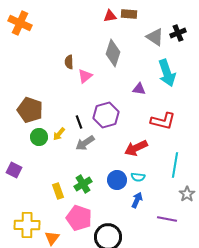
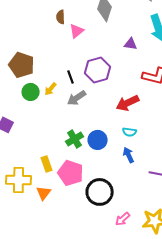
blue circle: (117, 180) -> (98, 140), moved
yellow rectangle: (58, 191) -> (47, 164), moved
blue arrow: (137, 200) -> (129, 155), turned -49

